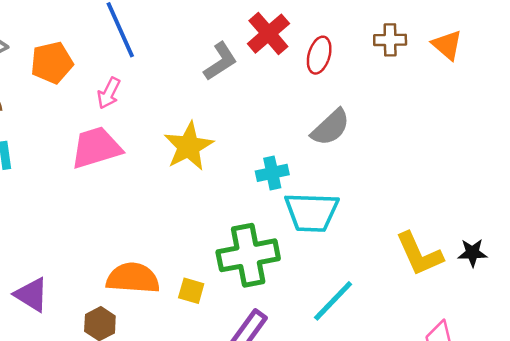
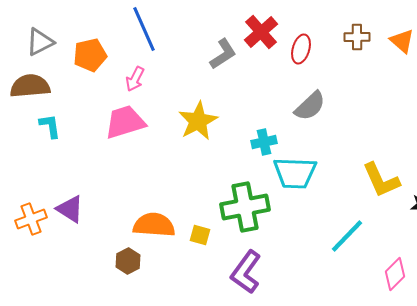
yellow L-shape: (419, 254) -> (381, 180), moved
purple triangle: (32, 295) -> (70, 209), moved
cyan line: (333, 301) -> (347, 236), moved

